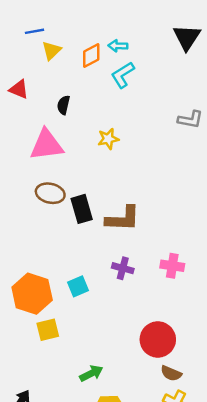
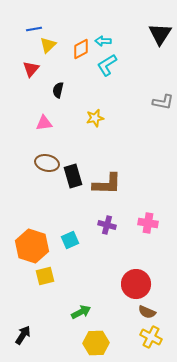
red triangle: (19, 89) -> (31, 69), moved, turned 48
pink triangle: (47, 145) -> (44, 123), size x0.6

